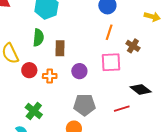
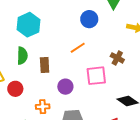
orange line: (109, 32) -> (78, 48), moved, turned 42
orange cross: (50, 76) -> (43, 107), moved

